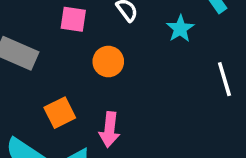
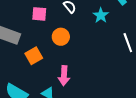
orange square: (60, 113) -> (34, 56), moved

